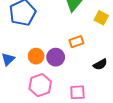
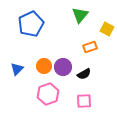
orange rectangle: (76, 42) -> (90, 47), moved
black semicircle: (100, 64) -> (84, 74), moved

